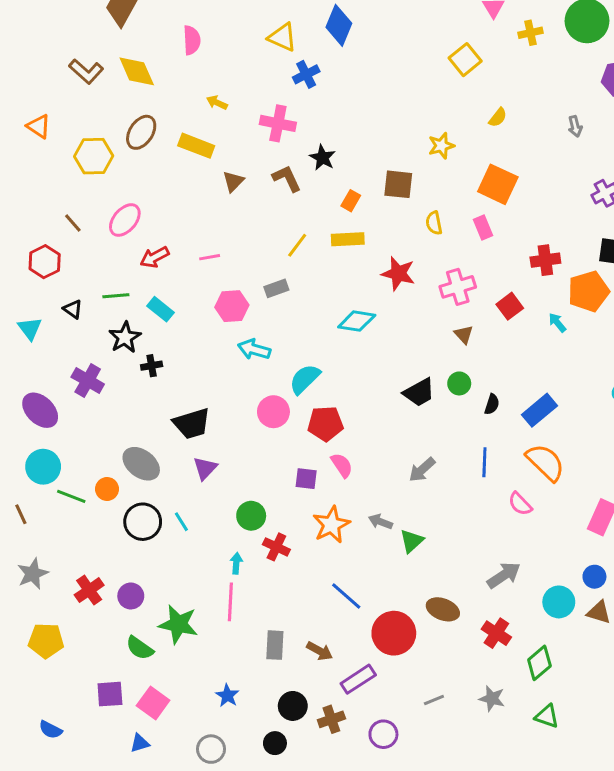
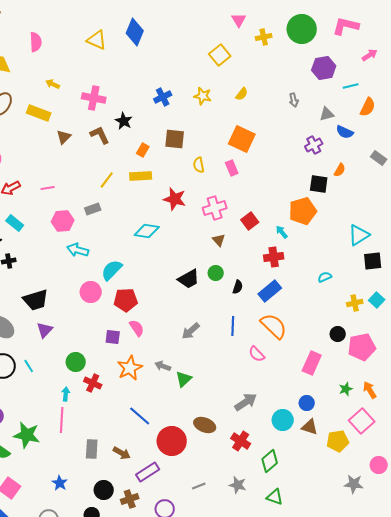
blue cross: (306, 74) -> (163, 97), moved
yellow star: (441, 146) -> (203, 96), moved, turned 30
red cross: (545, 260) -> (274, 257), moved

